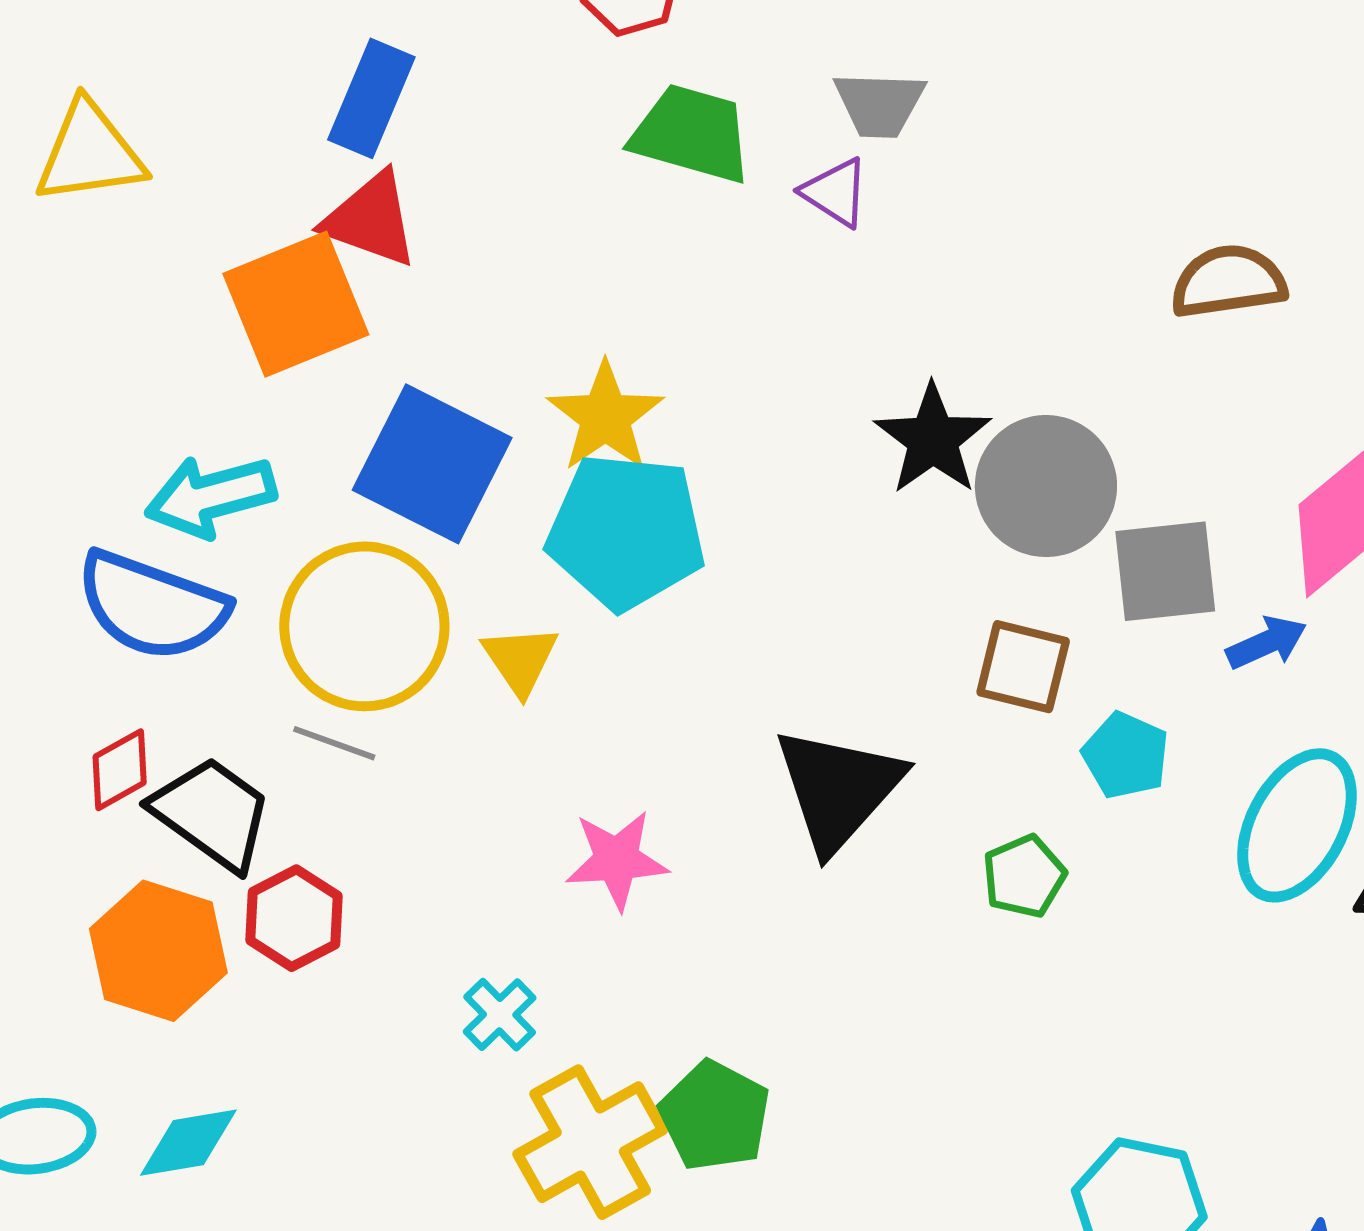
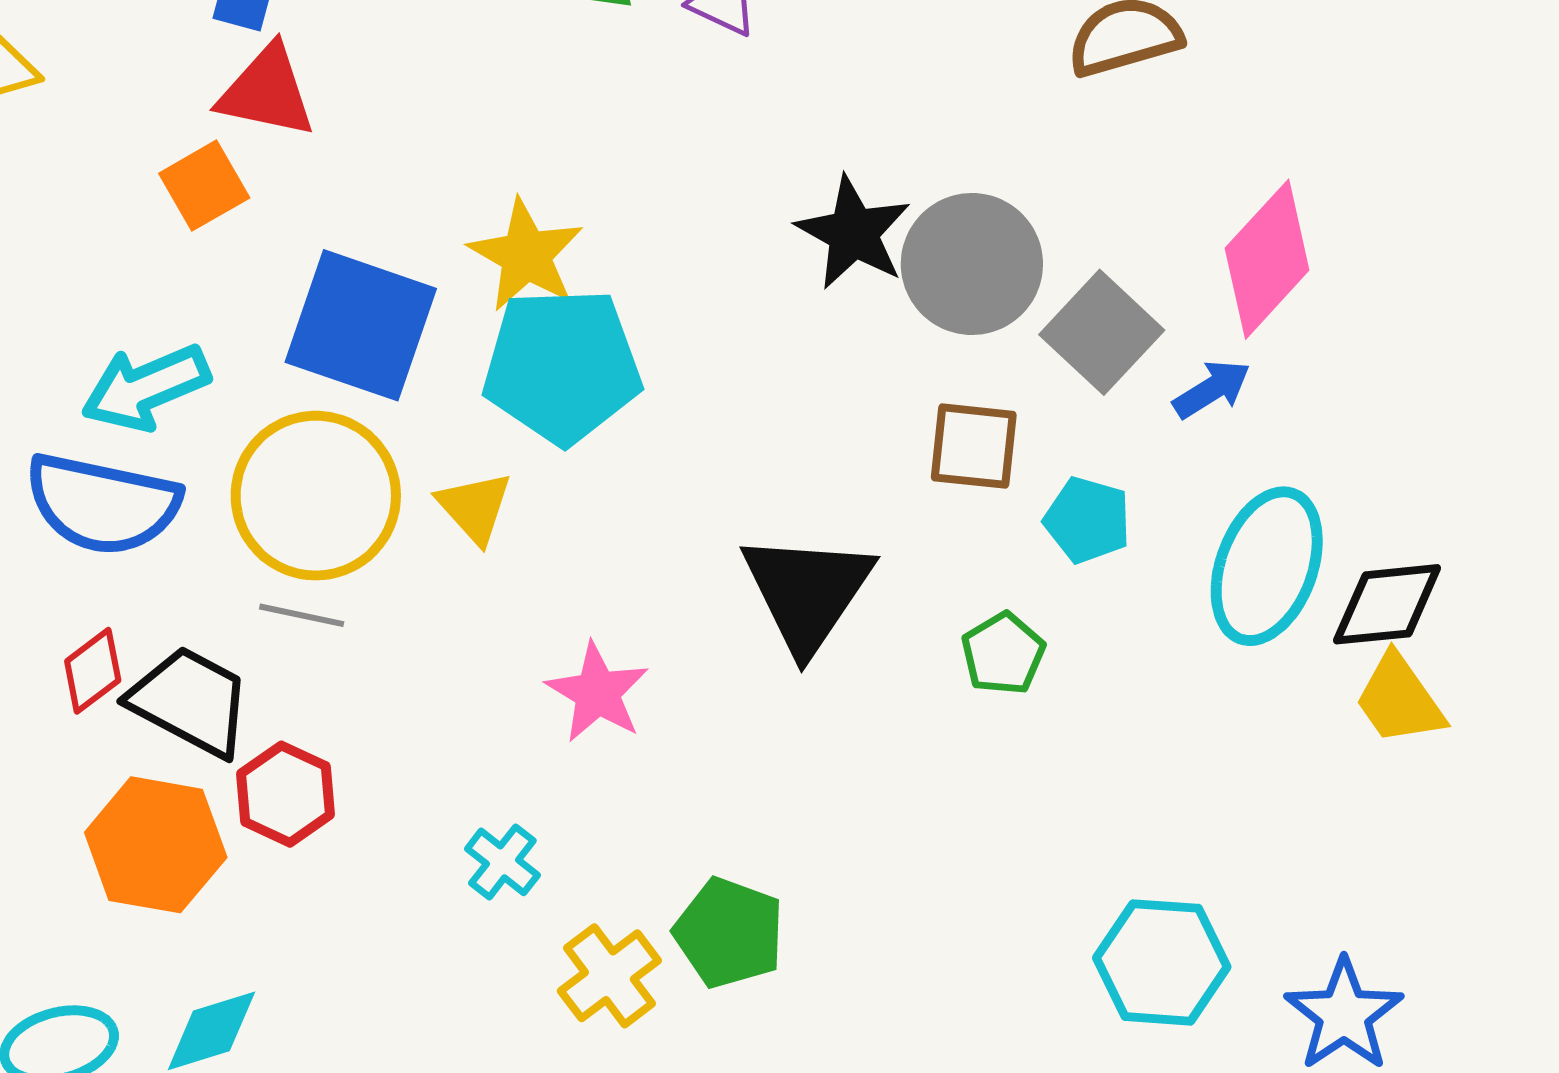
orange square: (296, 304) -> (204, 186), size x0.6
gray square: (1165, 571) -> (1102, 332), turned -33
pink star: (617, 860) -> (597, 693), turned -30
yellow cross: (590, 1142) -> (609, 976), size x0.7

